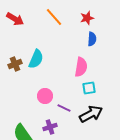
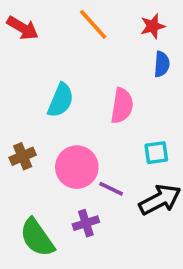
brown cross: (15, 64) -> (23, 156), moved
pink semicircle: (81, 67) -> (122, 106), moved
pink circle: (45, 96) -> (77, 167), size x1.5

